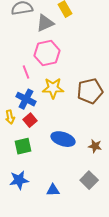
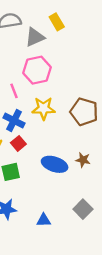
brown pentagon: (90, 91) -> (84, 112), turned 30
brown star: (95, 146) -> (83, 160), moved

